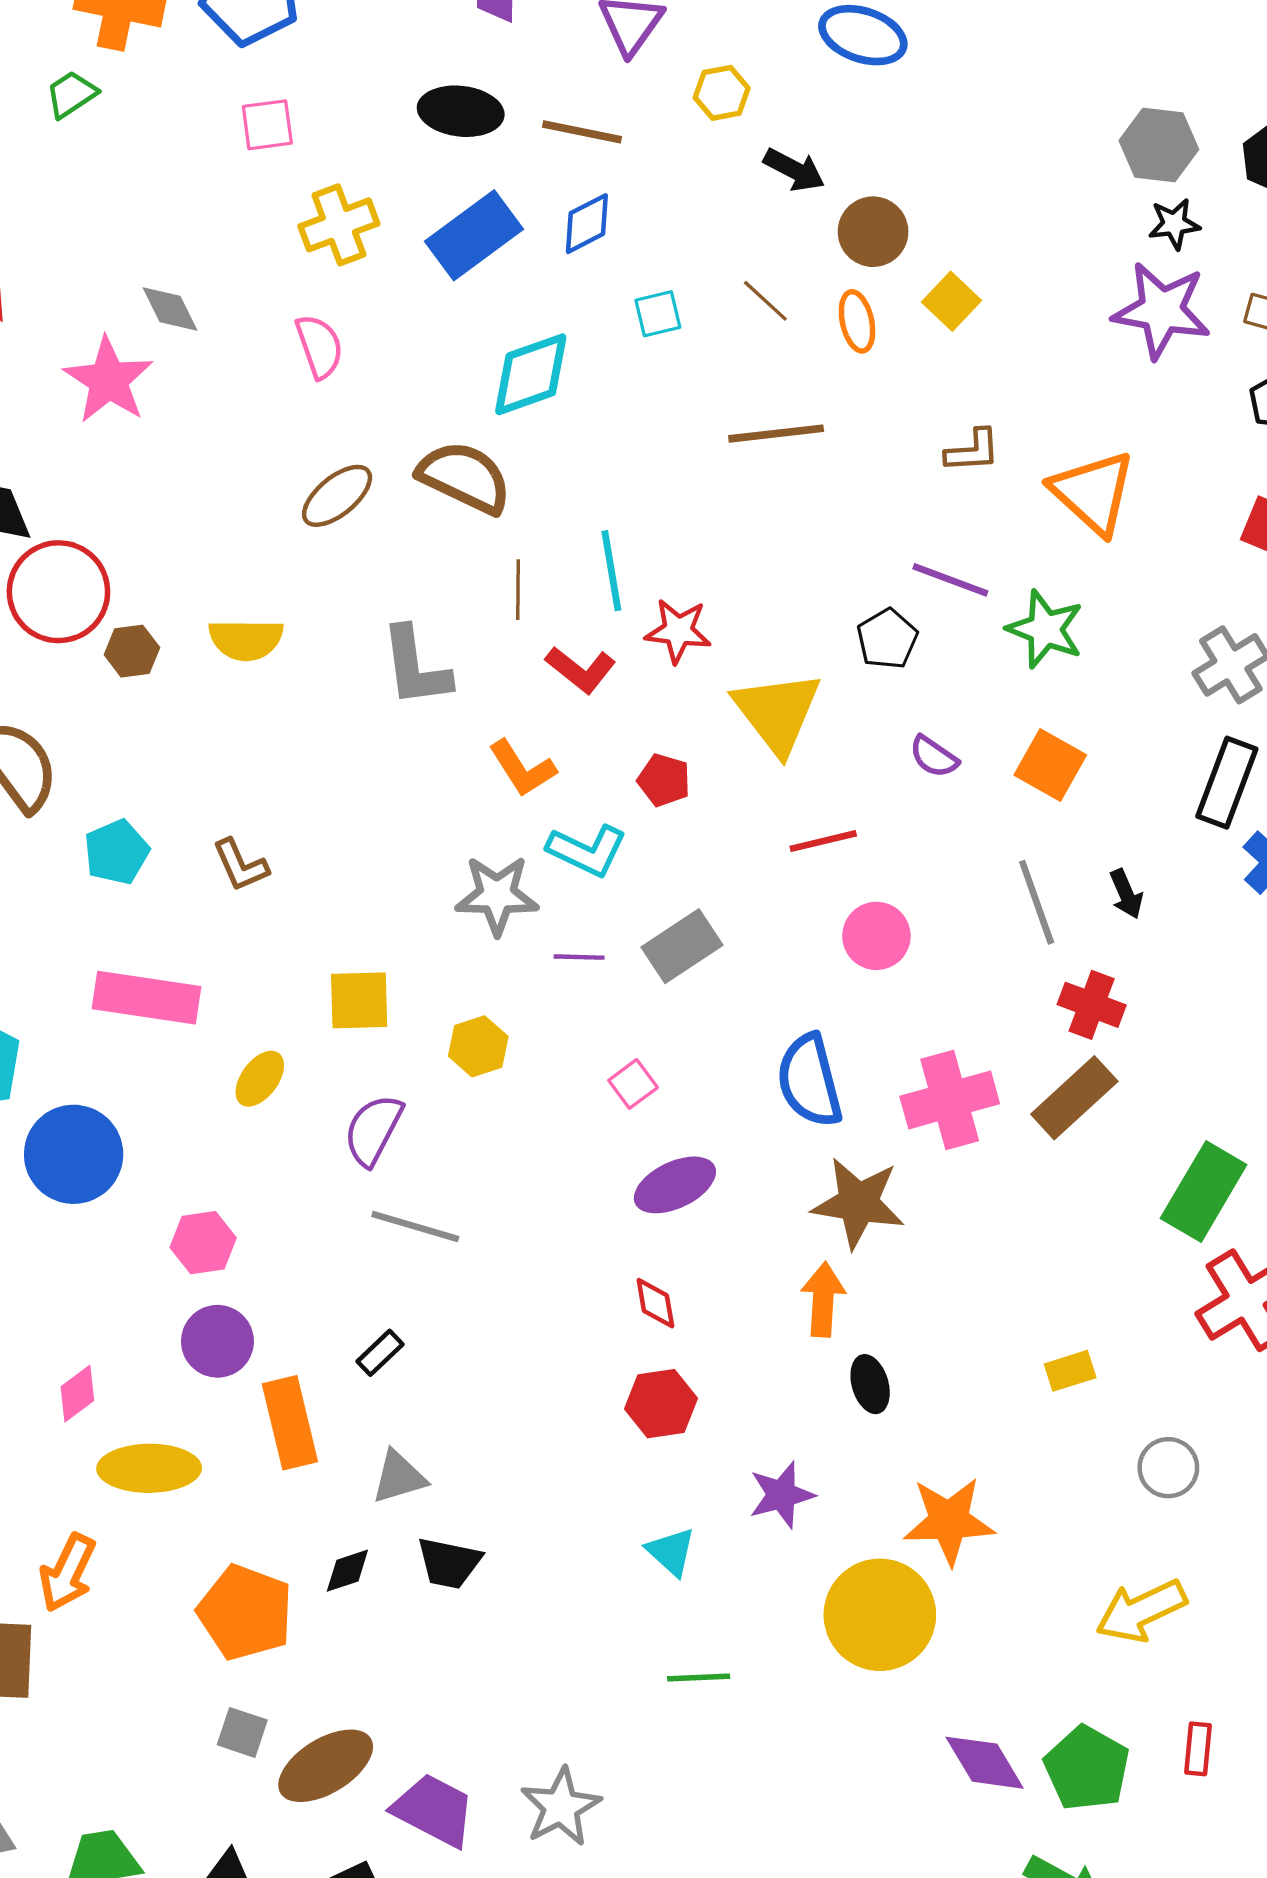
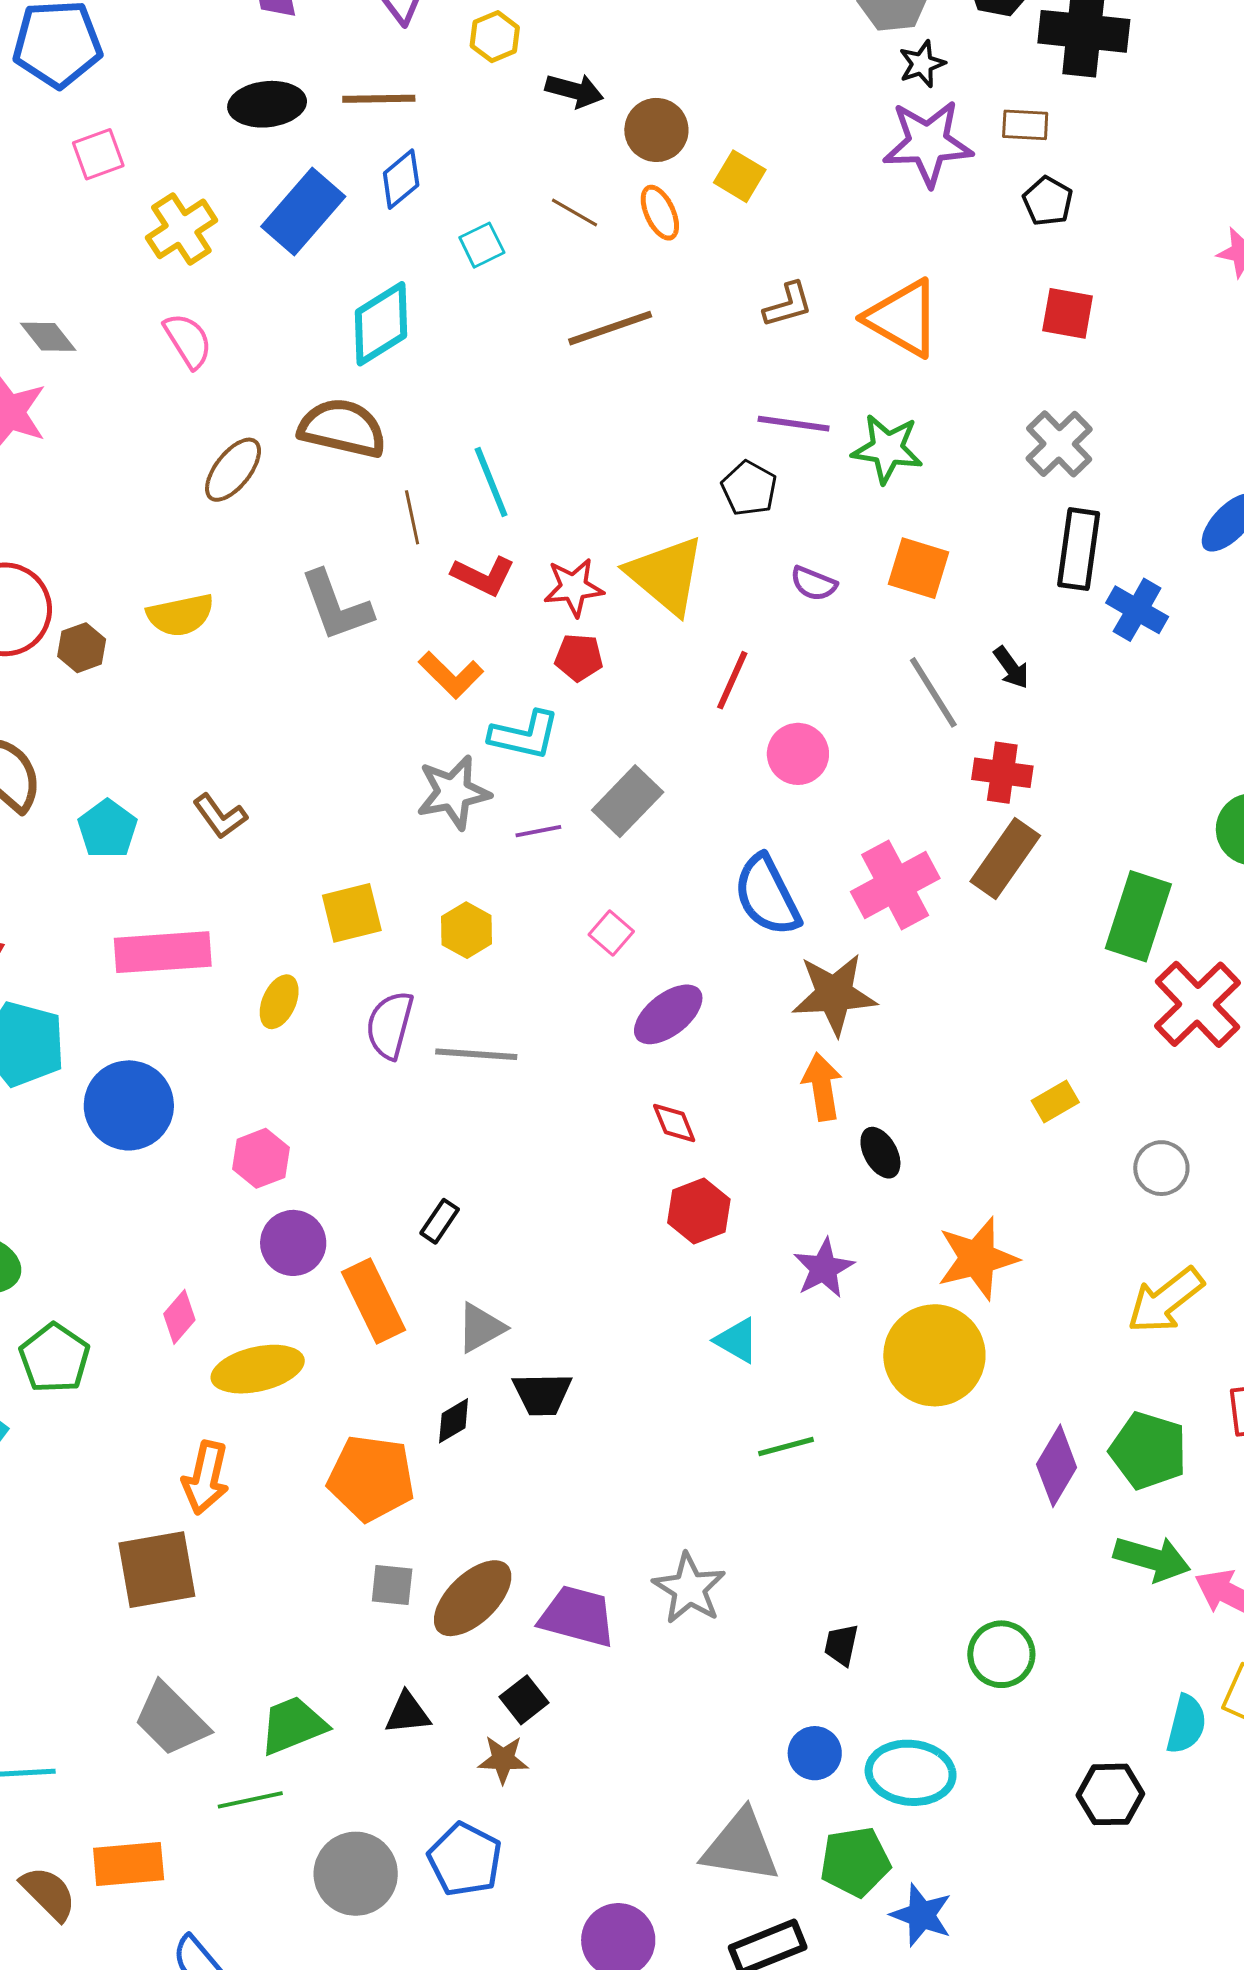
red star: (678, 631) -> (574, 587), moved
red line: (823, 841) -> (732, 680), turned -40
gray line: (415, 1227) -> (476, 1054), moved
purple diamond: (985, 1763) -> (1057, 1466), turned 74

